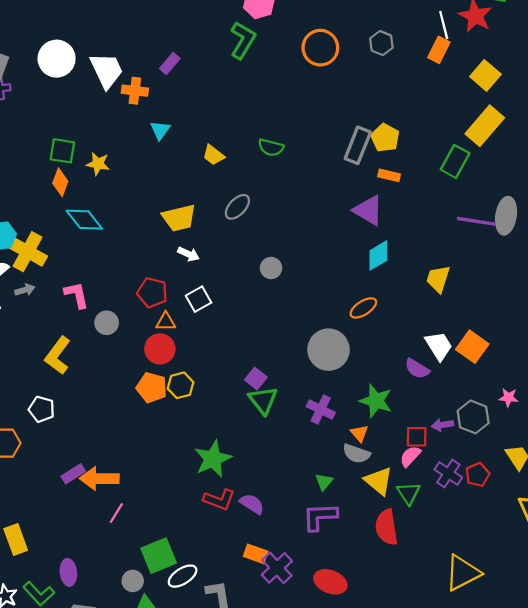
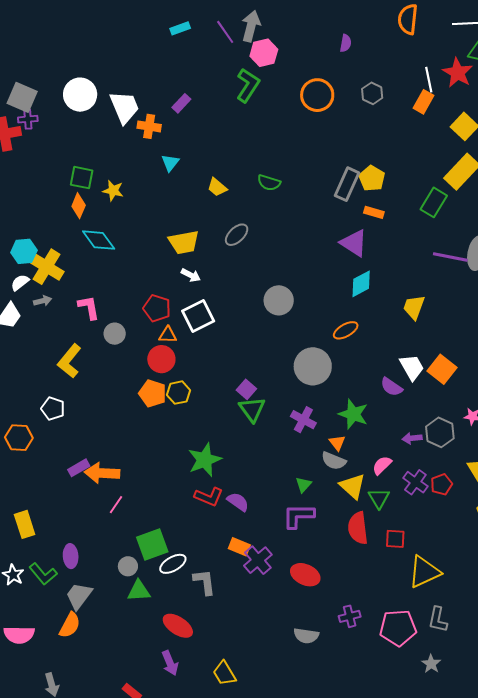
gray circle: (271, 268) -> (279, 300), moved, size x1.5
white square: (199, 299) -> (198, 316), size x1.4
red square: (417, 437) -> (395, 539), moved

